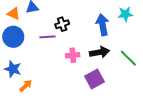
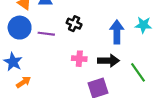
black cross: (62, 24) -> (74, 24), turned 32
purple line: (47, 37) -> (46, 34), moved

